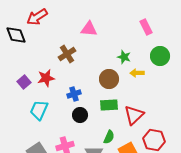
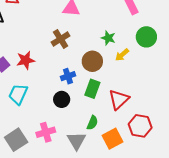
brown cross: (67, 54) -> (61, 39), moved
yellow arrow: (137, 73) -> (122, 55), turned -40
blue cross: (74, 94) -> (68, 76), moved
green rectangle: (109, 105) -> (92, 89), turned -66

